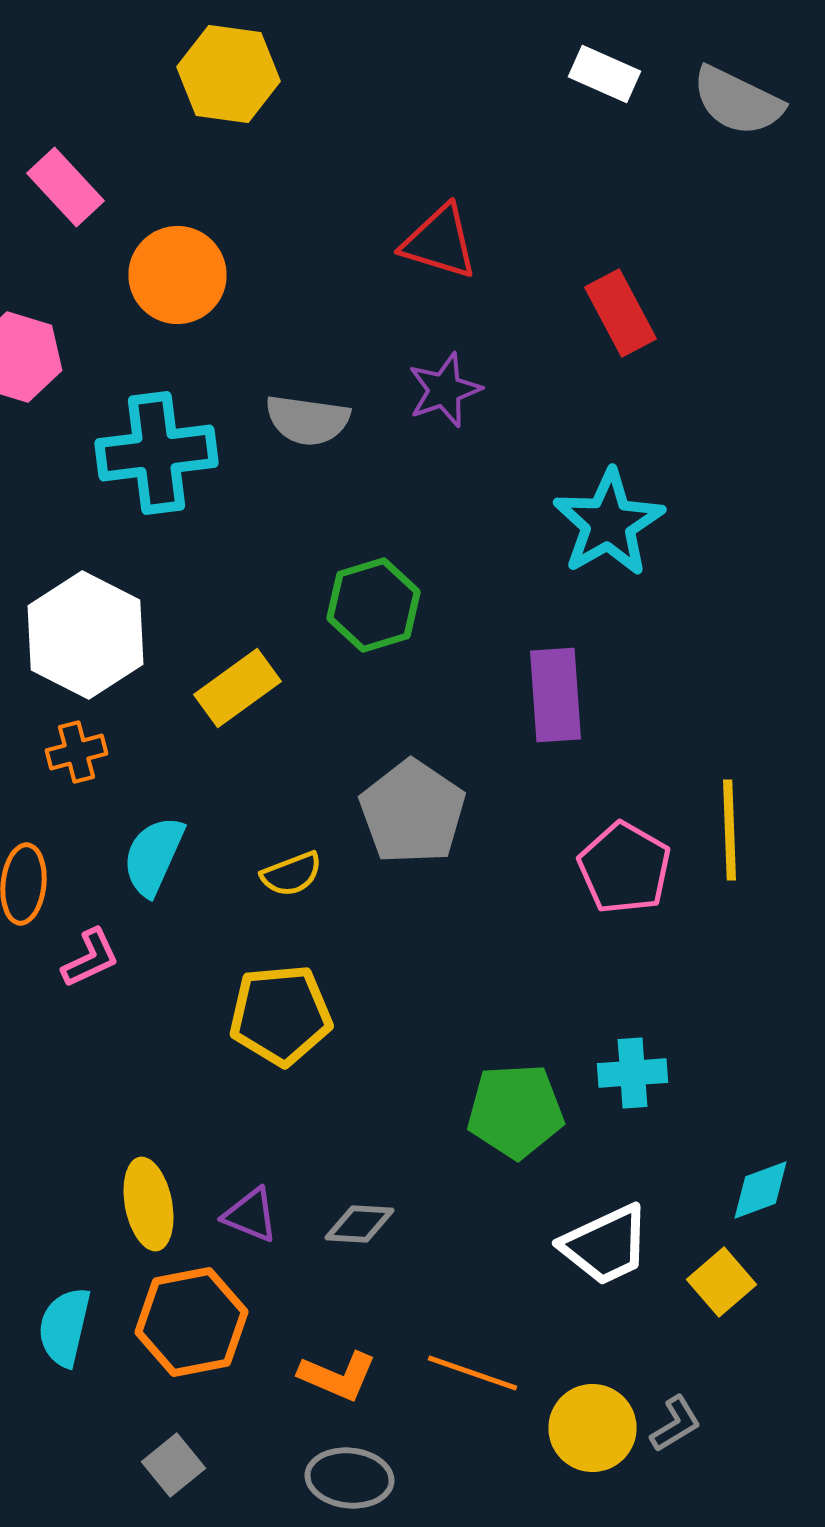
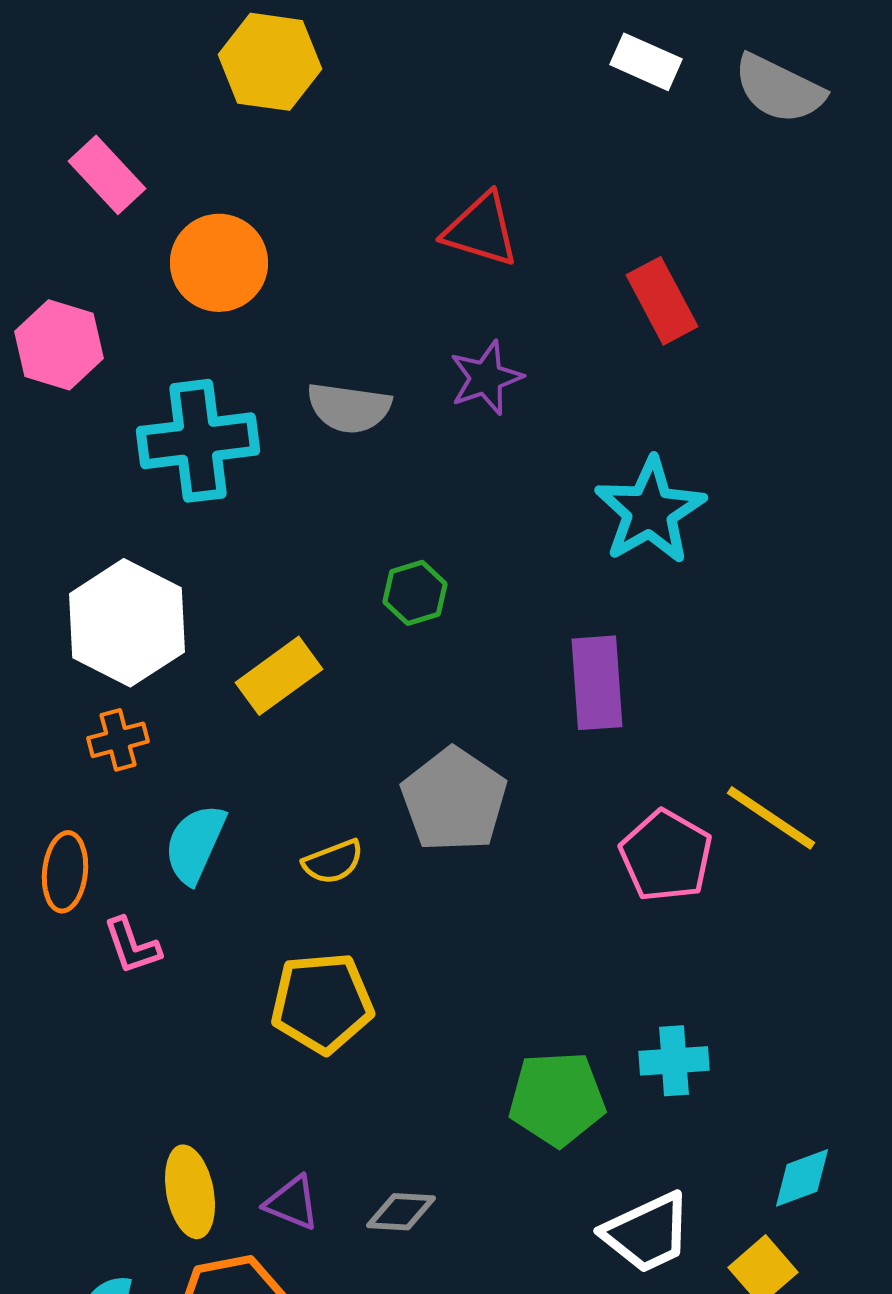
green hexagon: (374, 605) -> (415, 593), size x0.7
yellow line: (730, 830) -> (771, 818), turned -54
pink L-shape: (90, 958) -> (132, 946), turned 96

